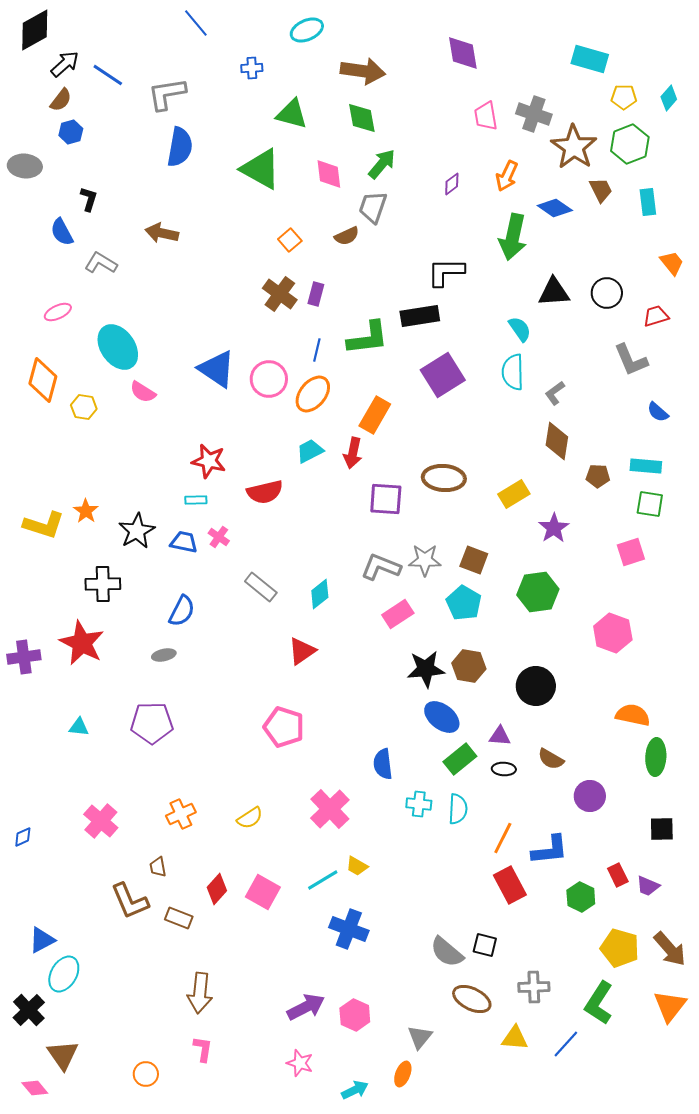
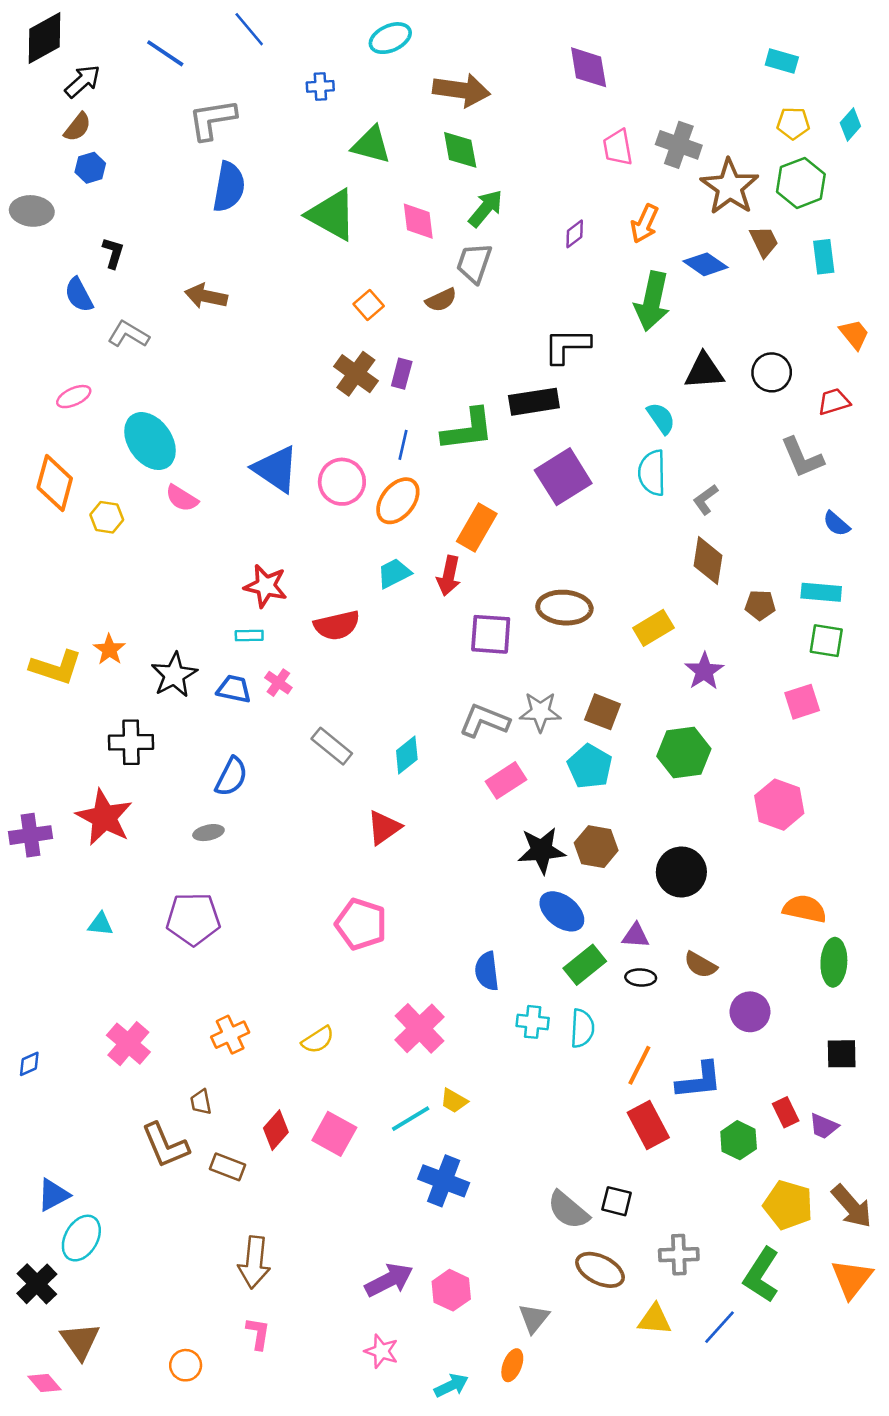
cyan rectangle: (590, 59) -> (782, 61), moved, size x0.7
blue line: (108, 75) -> (165, 53), moved

